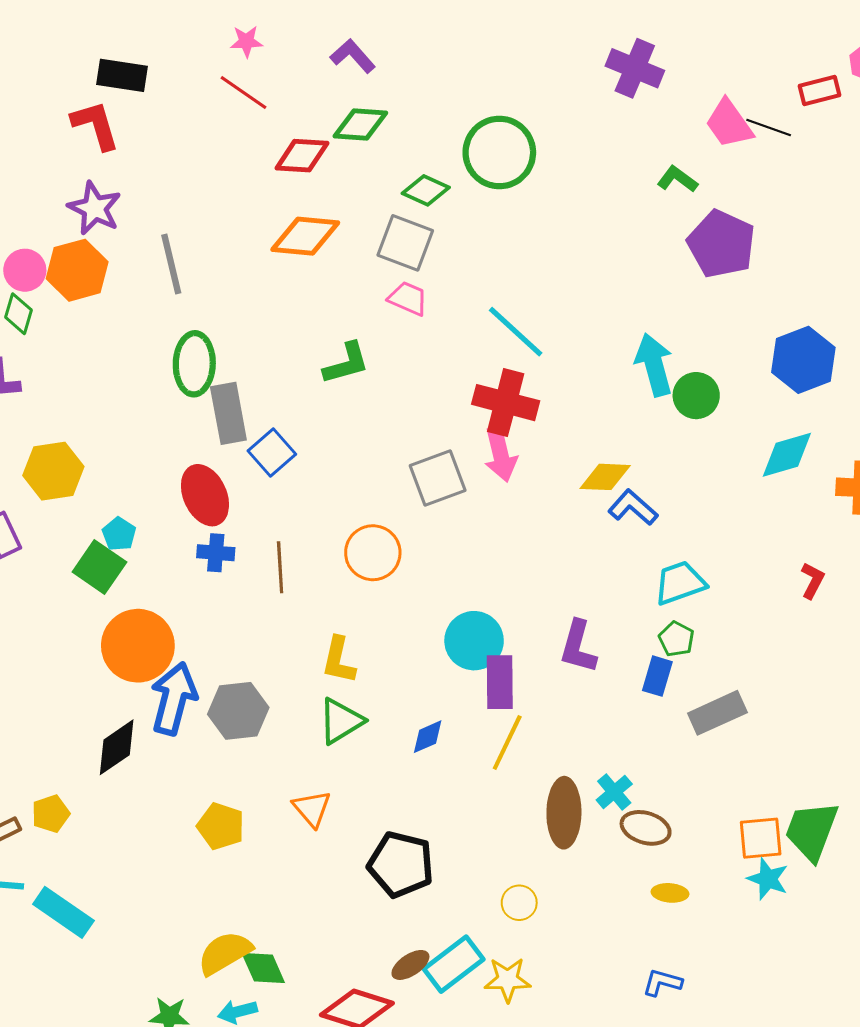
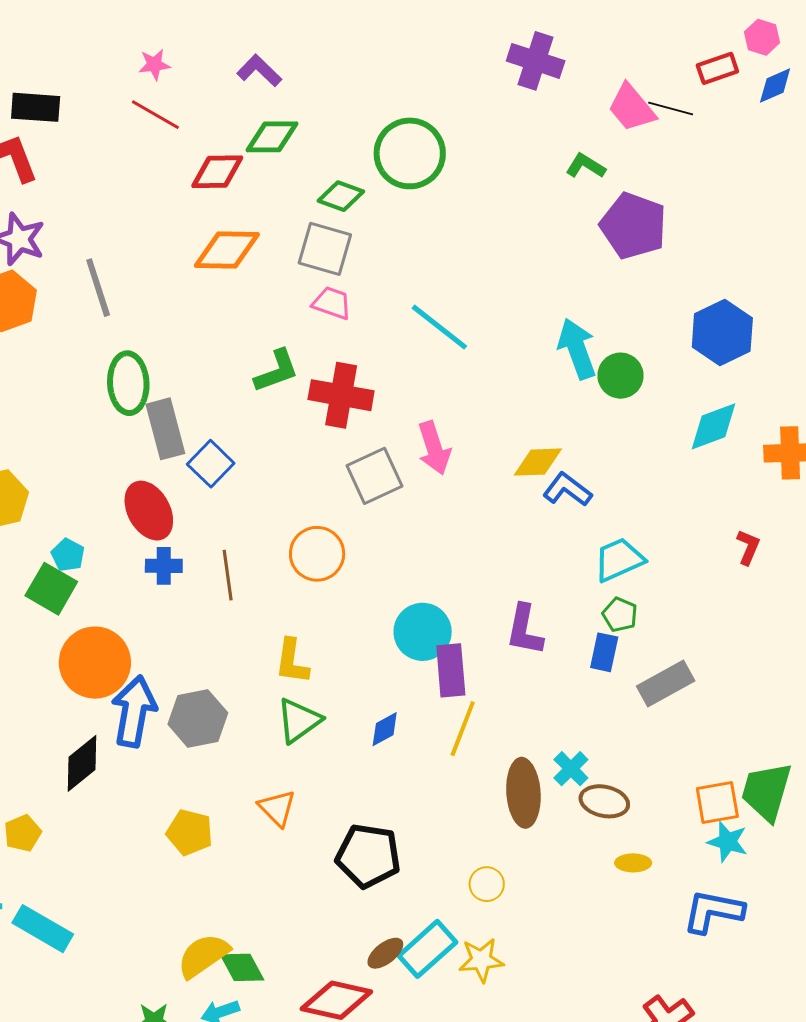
red cross: (506, 403) -> (341, 395), moved
blue L-shape: (662, 982) -> (713, 911), moved, size x1.6

